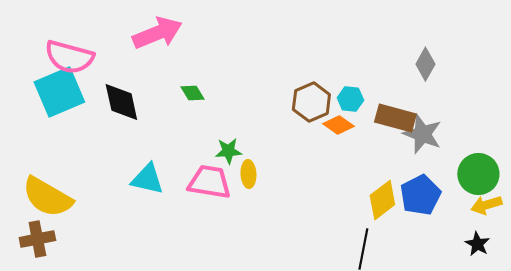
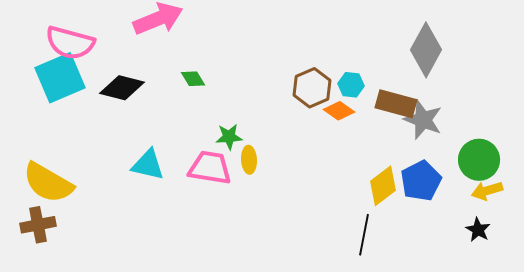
gray diamond: (425, 64) -> (426, 50), size x1.6
black diamond: (121, 102) -> (122, 88), turned -63

